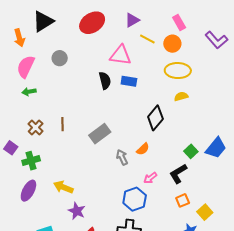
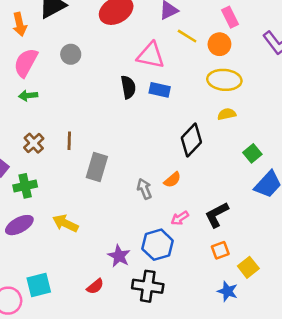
gray rectangle: (100, 134) -> (97, 167), moved, turned -40
green square: (191, 151) -> (252, 153), moved
purple ellipse: (28, 191) -> (19, 225), turned 30
purple star: (77, 211) -> (119, 256), moved

